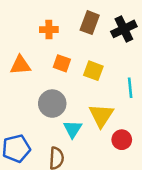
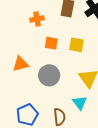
orange triangle: (20, 65) -> (20, 64), moved
cyan triangle: (73, 129) -> (80, 103), moved

